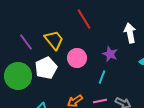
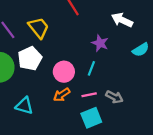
white arrow: (130, 33) -> (122, 20), turned -54
pink circle: (77, 58) -> (64, 72), moved

